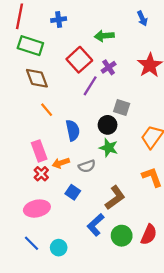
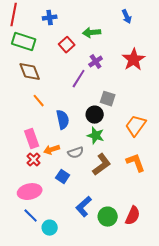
red square: (79, 60) -> (67, 45), moved, size x0.7
brown L-shape: (115, 198) -> (102, 165), moved
blue line: (31, 243) -> (31, 216), moved

